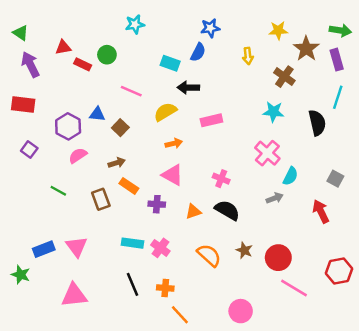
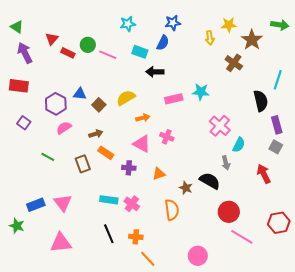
cyan star: (135, 24) -> (128, 24), moved
red triangle: (63, 47) -> (52, 39), turned -40
yellow arrow: (248, 56) -> (210, 38), moved
purple rectangle: (337, 60) -> (277, 125), moved
pink line: (131, 91) -> (108, 55), moved
yellow semicircle: (165, 112) -> (126, 98), moved
cyan star: (273, 112) -> (201, 92), moved
pink cross: (221, 179) -> (167, 137), moved
gray arrow: (275, 198) -> (226, 163), turned 96
black semicircle: (227, 210) -> (210, 181), moved
brown star: (244, 250) -> (186, 188), moved
orange semicircle: (209, 255) -> (172, 210), turned 40

